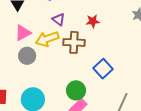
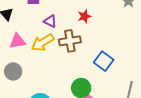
pink triangle: (23, 33) -> (17, 41), turned 30
gray circle: (27, 56) -> (13, 71), moved

